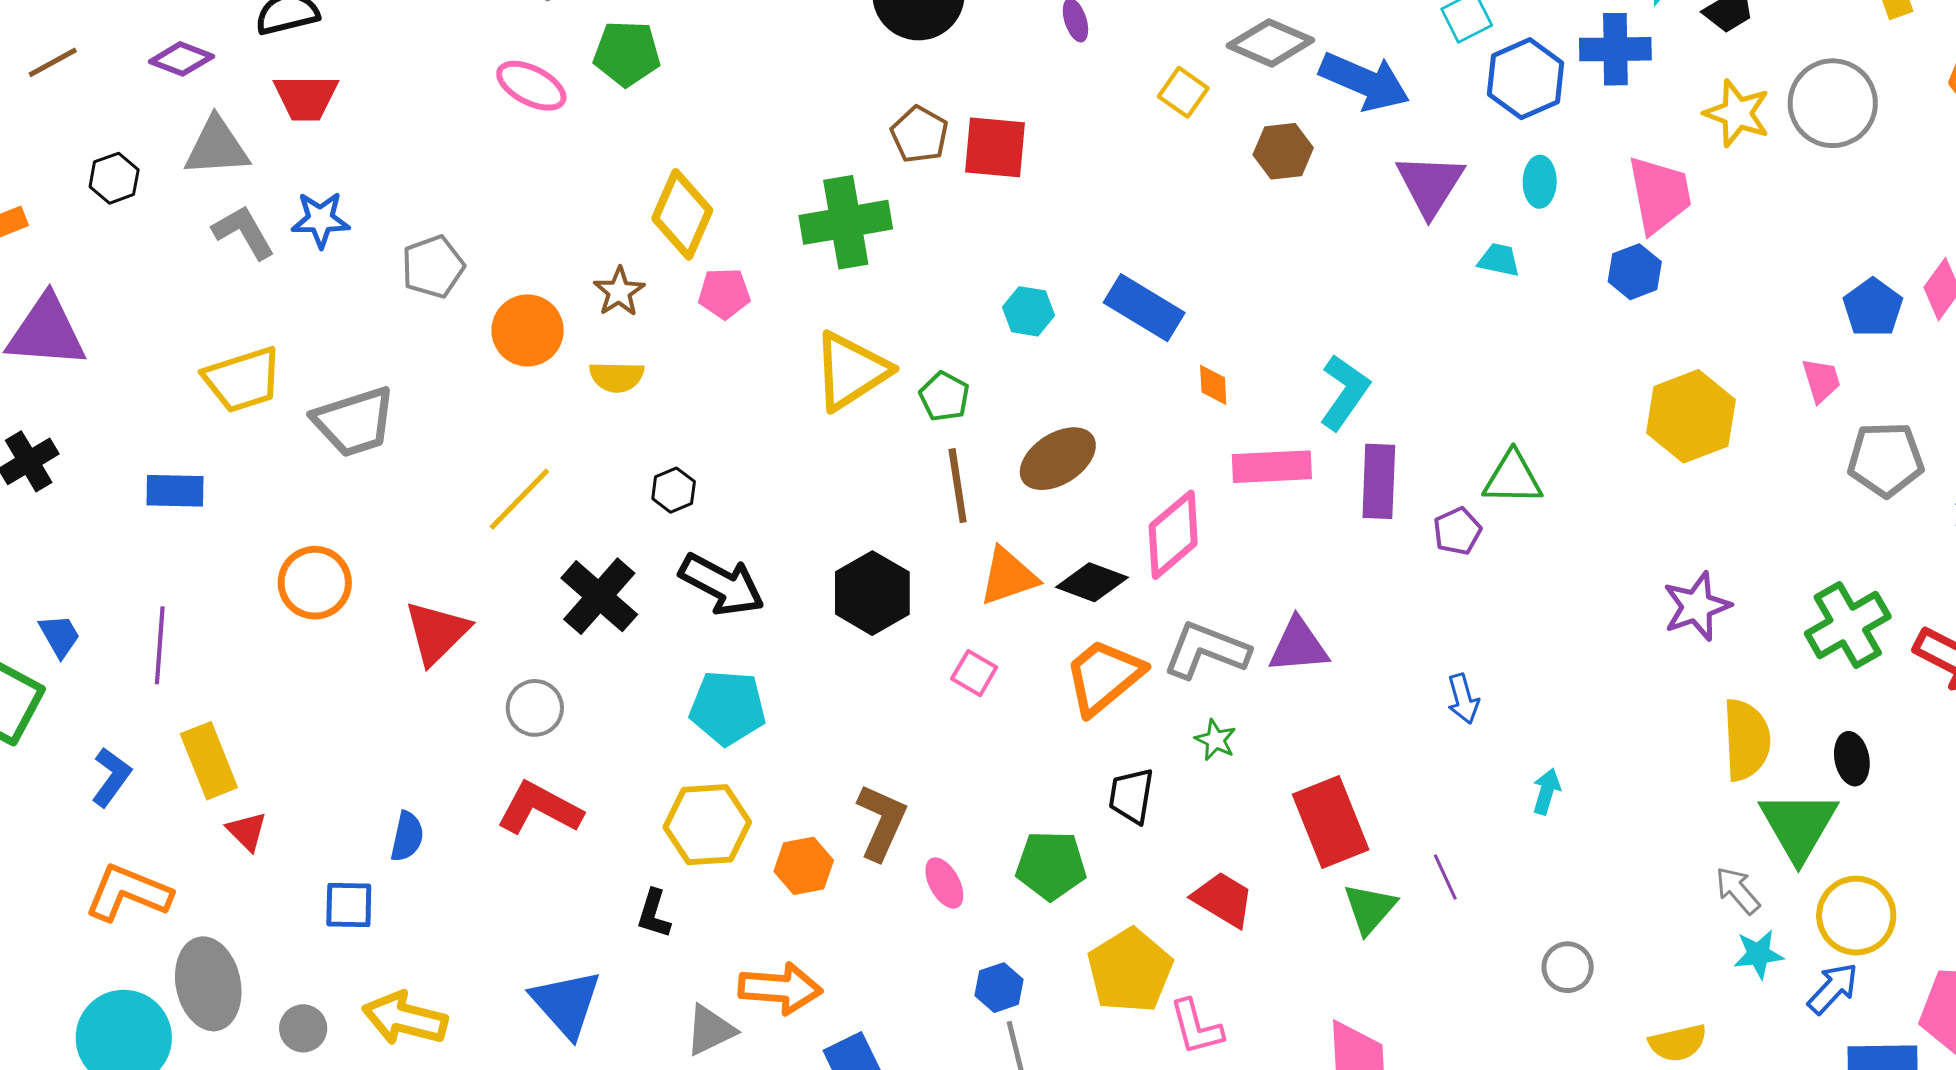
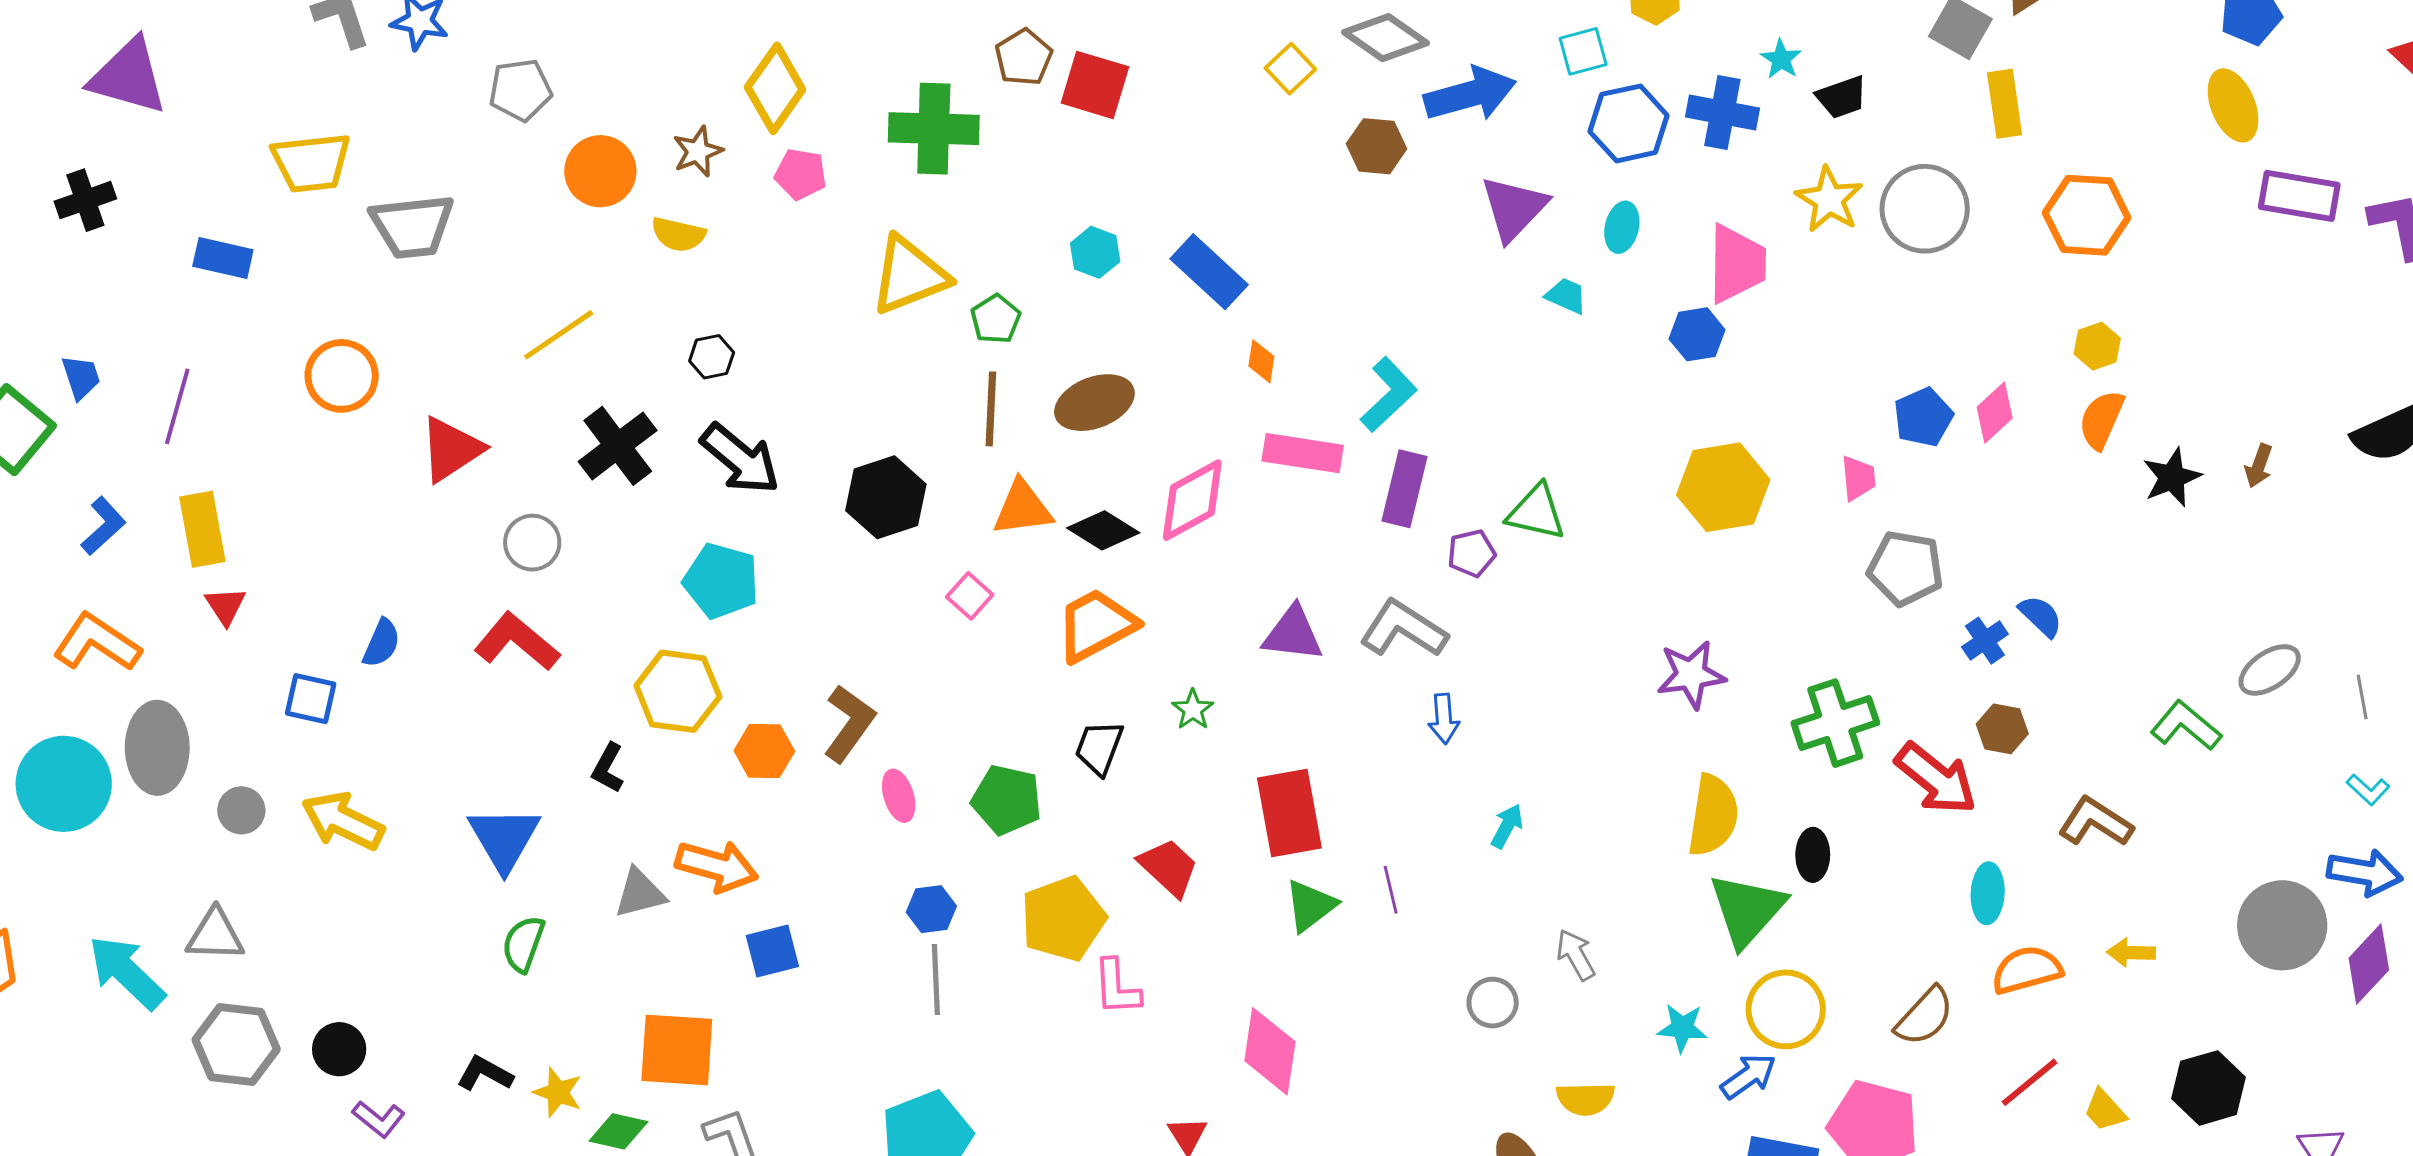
blue arrow: (1364, 82) -> (1470, 94), turned -50
gray L-shape: (1206, 650) -> (1403, 629), moved
gray arrow: (1738, 890) -> (1576, 955), moved

